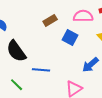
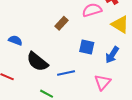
blue square: (70, 37) -> (87, 47), moved

